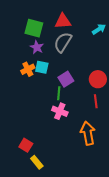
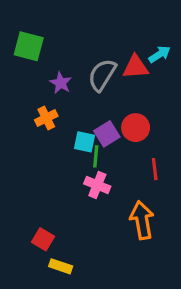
red triangle: (63, 21) -> (136, 67), moved
green square: (34, 28) -> (29, 46), moved
cyan square: (42, 67) -> (85, 142), moved
red circle: (98, 79) -> (136, 128), moved
yellow rectangle: (37, 162) -> (61, 266), turned -32

